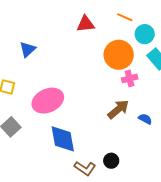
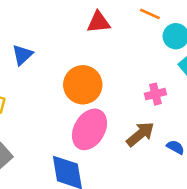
orange circle: (119, 55) -> (83, 85), moved
pink ellipse: (48, 101) -> (89, 129), moved, turned -36

